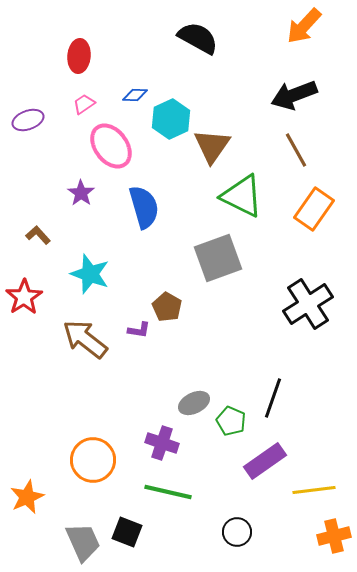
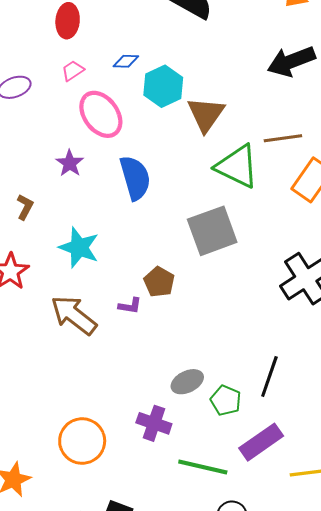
brown line: (296, 150) -> (283, 138), moved, turned -69
brown L-shape: (38, 235) -> (25, 207), turned 70
green line: (168, 492) -> (203, 467), moved

